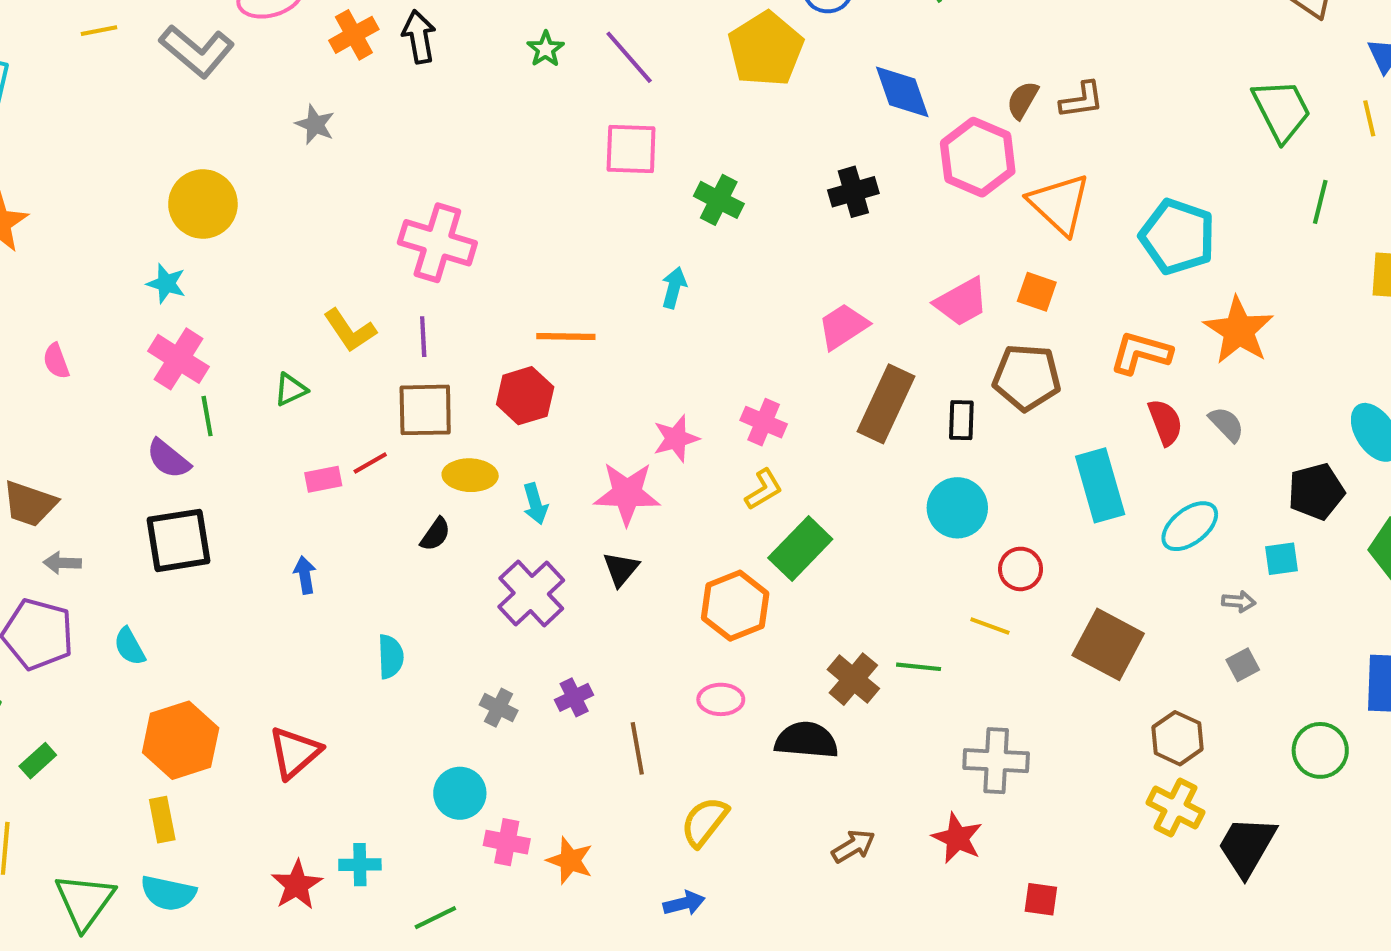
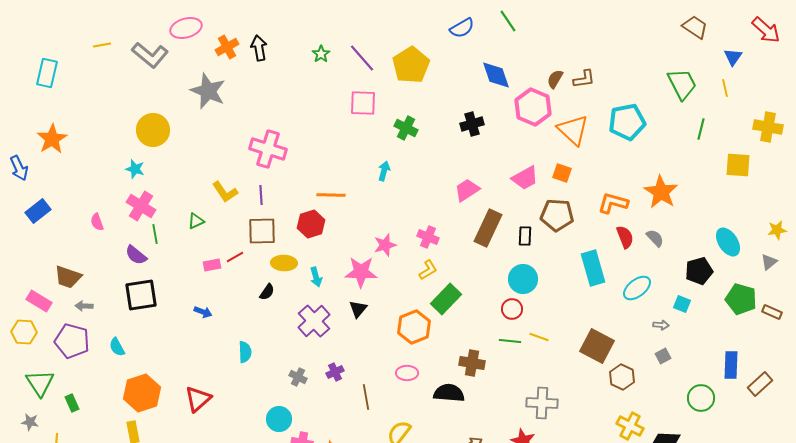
yellow pentagon: (766, 49) -> (411, 65), moved
gray star: (315, 125) -> (208, 91), size x1.8
cyan pentagon: (1178, 237) -> (627, 122), moved, turned -30
pink semicircle: (56, 361) -> (97, 222), moved
cyan square: (1281, 559) -> (682, 304), turned 30
red circle: (1021, 569) -> (512, 309), moved
blue arrow: (305, 575) -> (203, 312), turned 120
green line: (919, 667) -> (510, 341), moved
brown cross: (853, 679) -> (472, 363), turned -30
brown hexagon: (1178, 738) -> (622, 377), moved
green rectangle: (38, 761) -> (72, 403), turned -72

